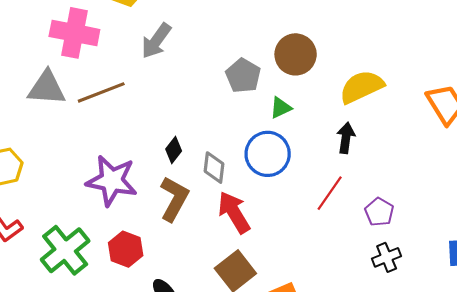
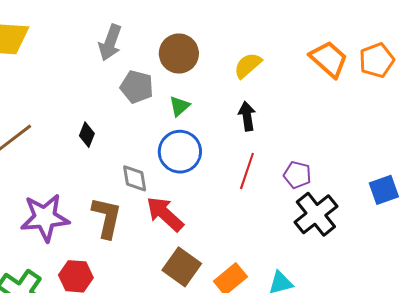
gray arrow: (156, 41) -> (110, 43), moved
yellow semicircle: (362, 87) -> (248, 65), size x0.7
black diamond: (174, 150) -> (87, 135), moved
black cross: (387, 257) -> (316, 214), size x1.6

